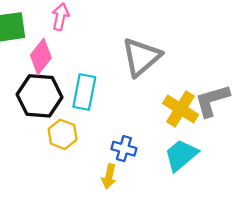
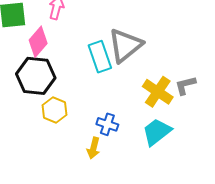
cyan rectangle: (84, 92) -> (100, 57), moved, turned -32
gray L-shape: (212, 100) -> (185, 85), size x0.7

